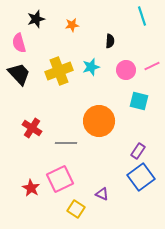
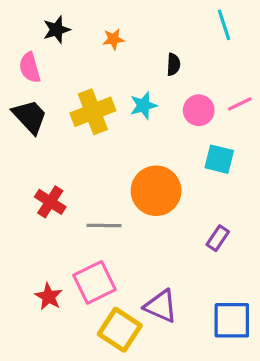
blue square: (141, 177) -> (232, 320), moved, turned 36
purple triangle: (102, 194) -> (161, 306), size x1.6
yellow square: (76, 209) -> (120, 330), size x1.5

